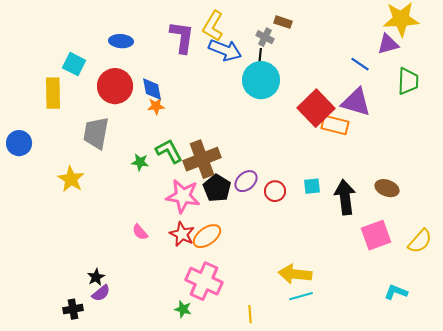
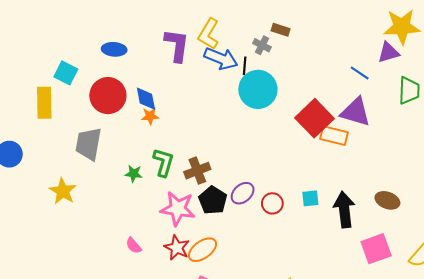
black line: (260, 57) -> (245, 66), moved
green L-shape: (169, 151) -> (163, 162), turned 44
brown cross: (202, 159) -> (197, 171), size x0.7

